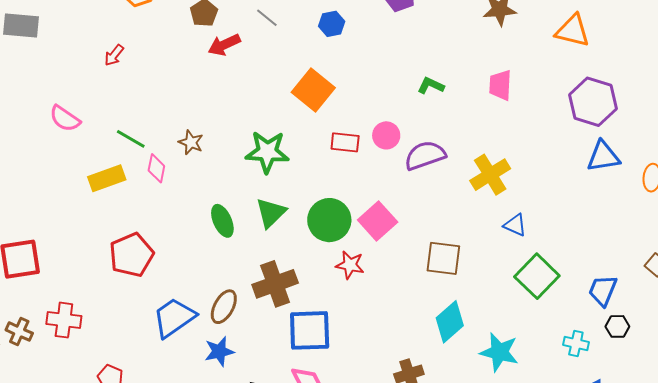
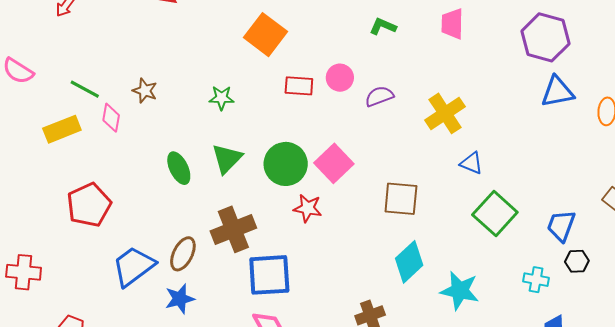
green star: (267, 152) -> (221, 98), size x0.6
purple semicircle: (425, 155) -> (379, 96), size x0.7

